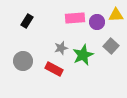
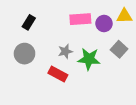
green star: (83, 55) -> (89, 59), turned 30
gray circle: (23, 61) -> (24, 54), moved

